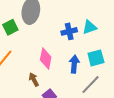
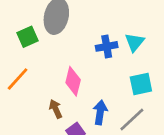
cyan triangle: (90, 27) -> (135, 42), turned -35
blue arrow: (74, 64) -> (100, 112), moved

